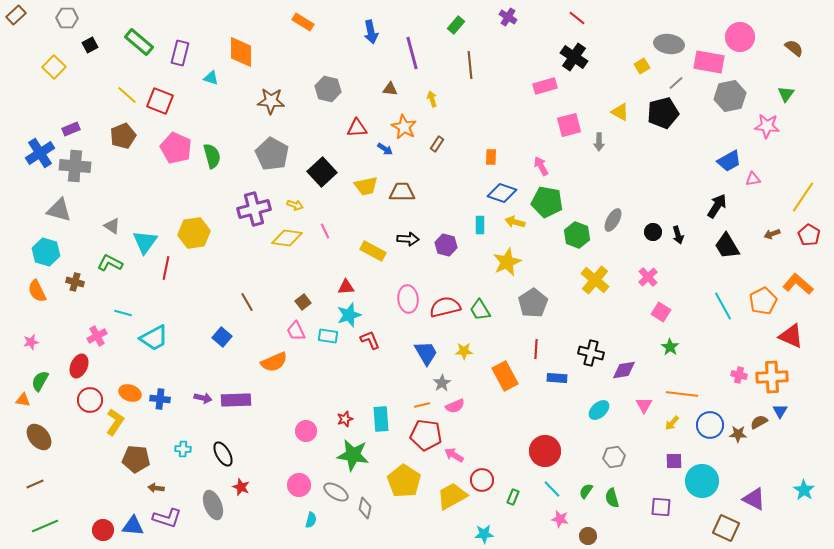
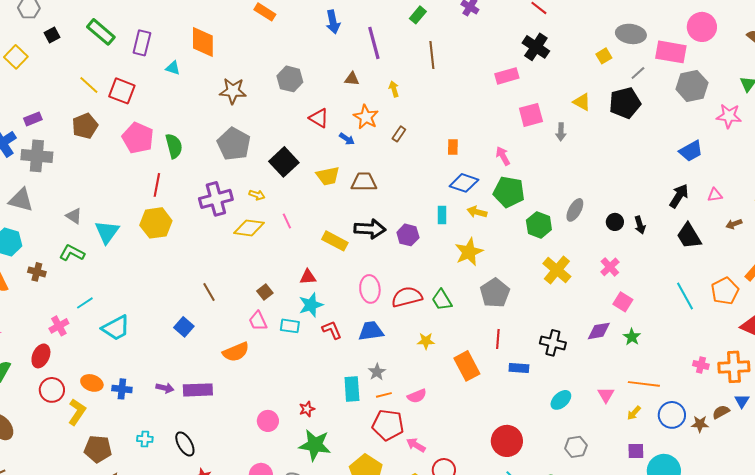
red triangle: (357, 128) -> (319, 118), turned 35
pink triangle: (753, 179) -> (715, 195), moved
black arrow: (408, 239) -> (370, 229), size x1.4
red line: (166, 268) -> (157, 185), moved
cyan line: (123, 313) -> (85, 303), turned -48
blue trapezoid: (426, 353) -> (371, 331), moved, turned -68
purple diamond: (624, 370) -> (599, 331), moved
gray star: (442, 383) -> (377, 372), moved
cyan rectangle: (381, 419) -> (352, 389), moved

